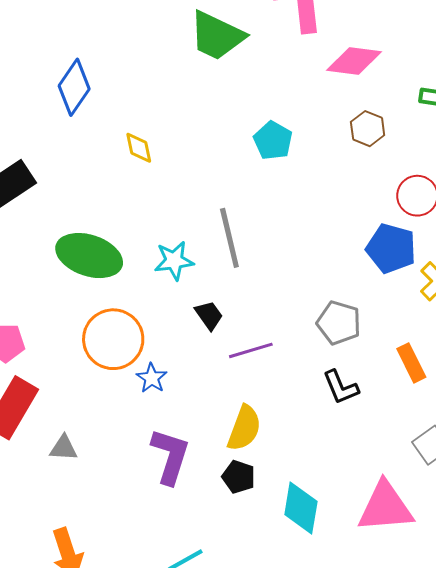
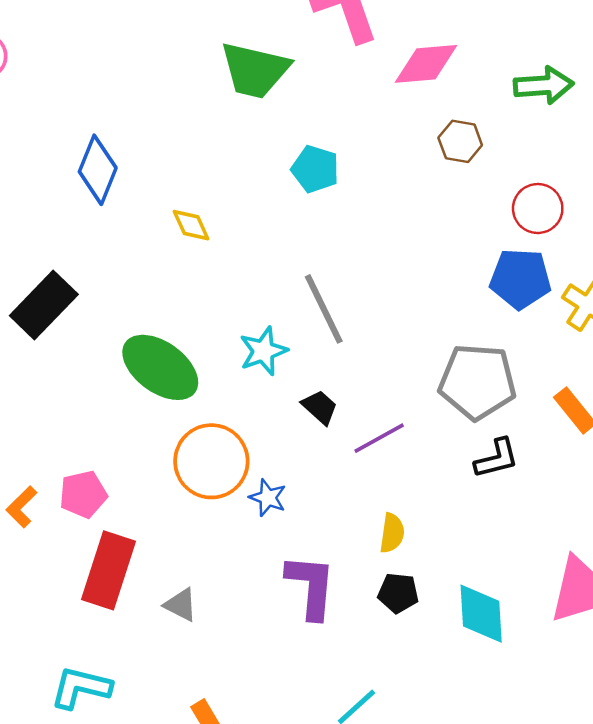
cyan pentagon: (273, 141) -> (315, 169), moved
green ellipse: (89, 256) -> (160, 367), turned 30
gray pentagon: (339, 323) -> (477, 382), size x1.4
black L-shape: (341, 387) -> (497, 458), turned -69
yellow semicircle: (244, 428) -> (392, 533), size x0.7
gray triangle: (64, 448) -> (181, 605), turned 36

